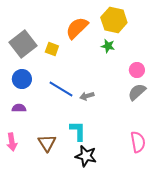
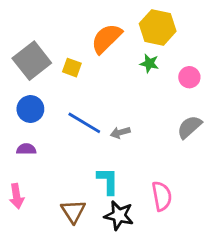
pink circle: (137, 70) -> (189, 77), moved
pink semicircle: (138, 142) -> (162, 196), moved
brown triangle: (47, 143) -> (73, 211), moved

